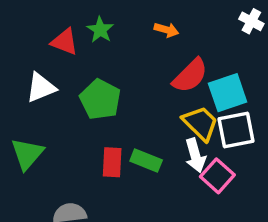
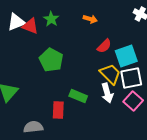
red semicircle: (190, 76) -> (104, 46), size x0.7
white triangle: (41, 88) -> (16, 22), moved
red rectangle: (112, 162) -> (58, 110), moved
pink square: (217, 176) -> (133, 101), moved

